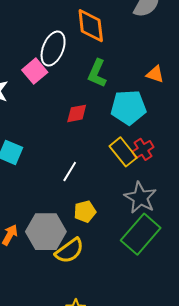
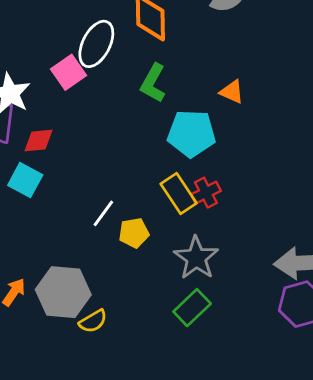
red diamond: (77, 113) -> (38, 141), moved
yellow pentagon: (85, 211) -> (134, 233), moved
green rectangle: (141, 234) -> (192, 308), size x0.7
yellow semicircle: (69, 251) -> (93, 321), size x0.7

